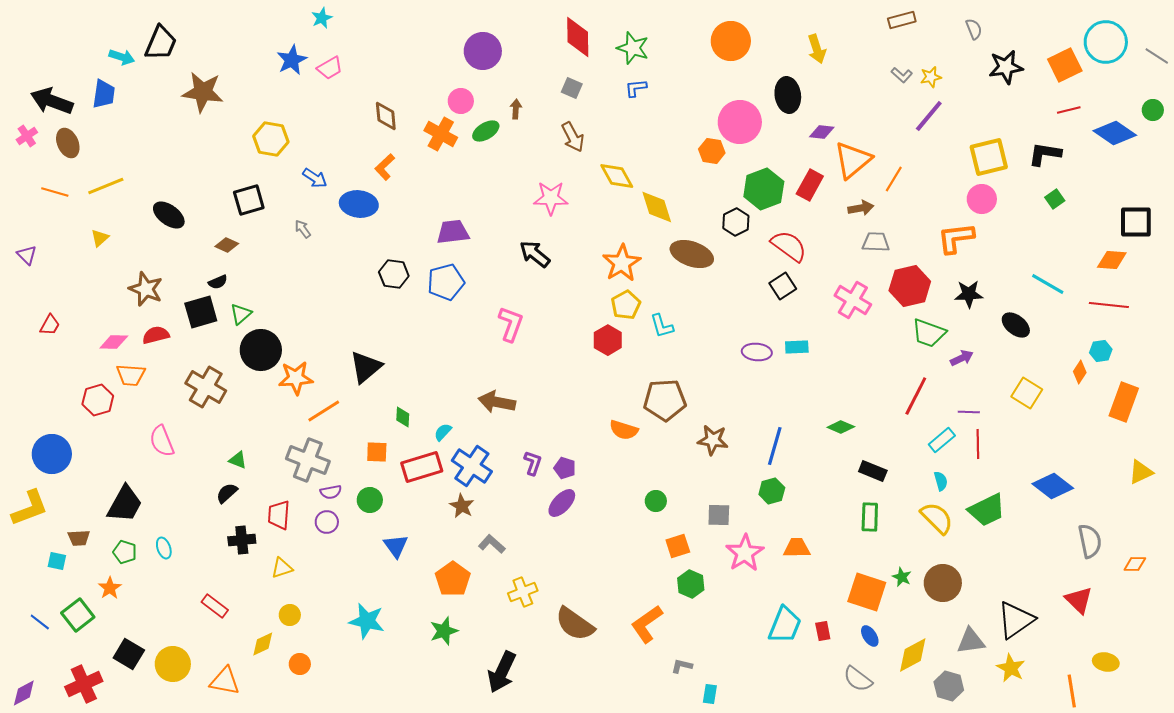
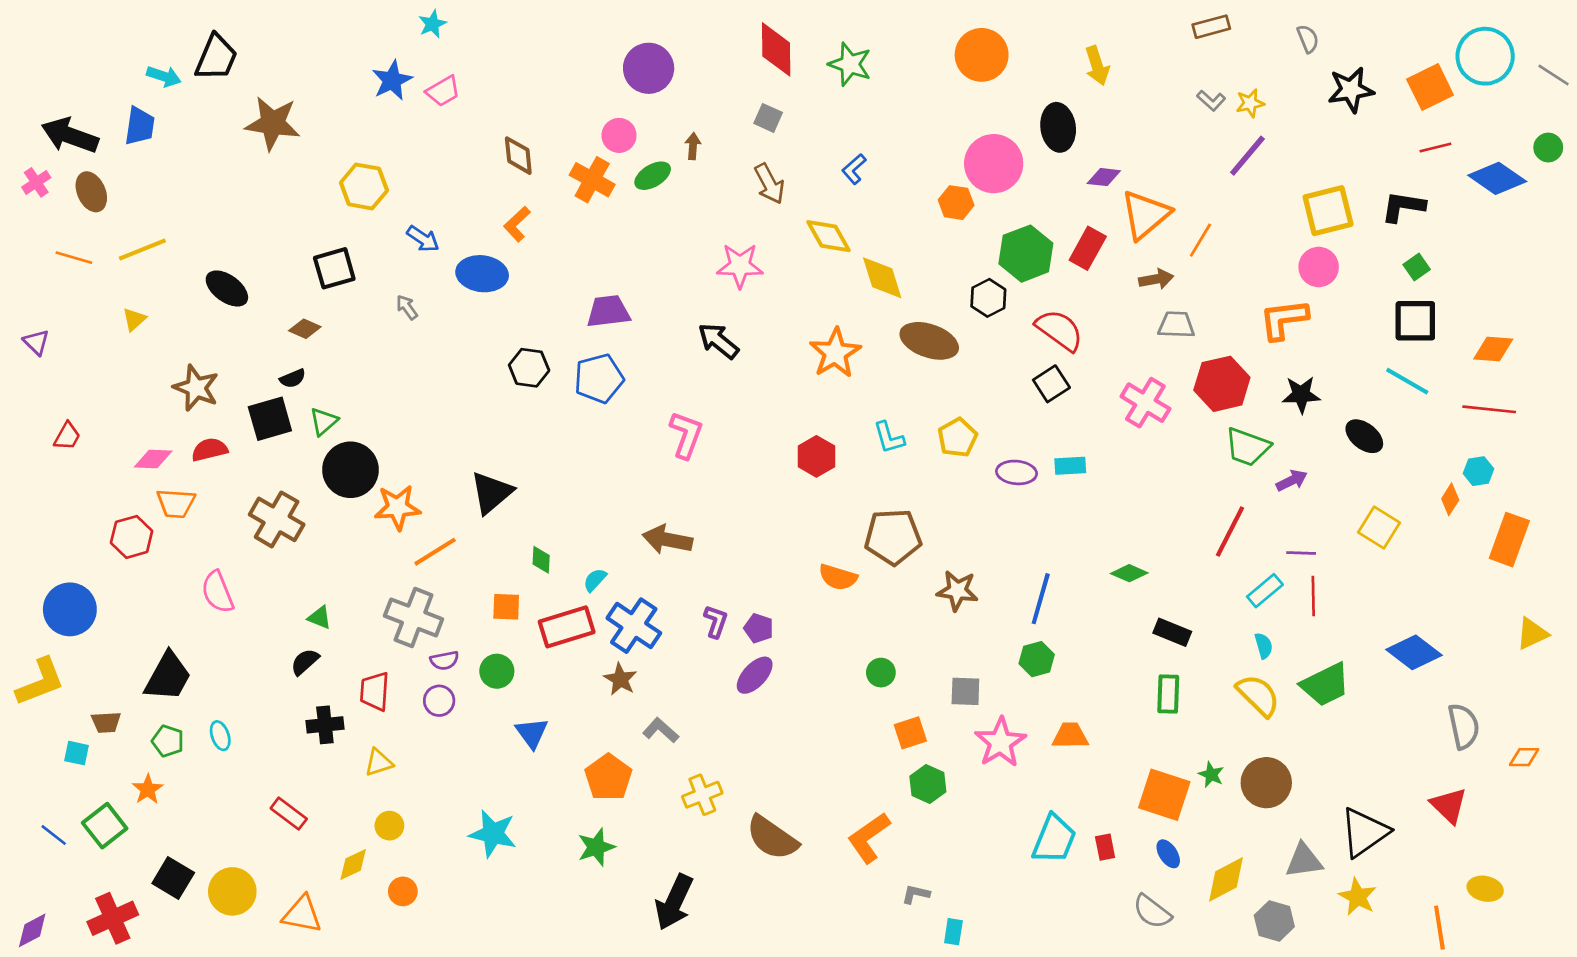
blue L-shape: (636, 88) -> (854, 169), moved, turned -35
black square: (1136, 222) -> (1415, 321), moved
yellow pentagon: (626, 305) -> (957, 438), moved

